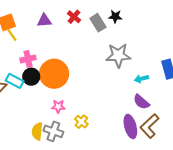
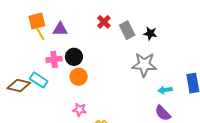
black star: (115, 16) -> (150, 33), moved
purple triangle: (44, 21) -> (60, 29), moved
orange circle: (54, 74) -> (79, 77), size x0.6
black circle: (31, 77) -> (74, 57), moved

